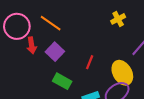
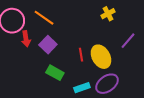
red line: (90, 62) -> (81, 55), turned -32
yellow ellipse: (122, 73) -> (101, 57), moved

